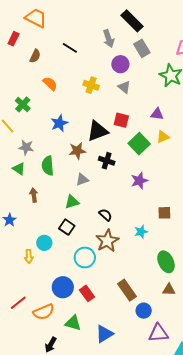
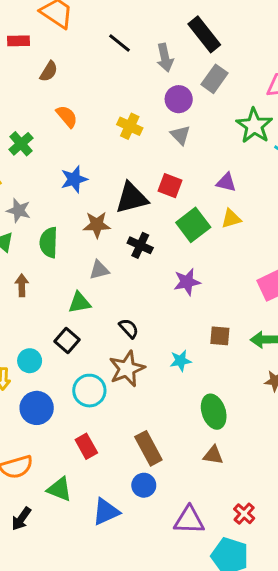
red rectangle: (14, 39) -> (19, 41), turned 56
black line: (70, 48) -> (120, 43), moved
gray rectangle: (142, 48) -> (215, 79), turned 60
blue circle: (63, 287) -> (37, 408), moved
blue circle: (144, 311) -> (144, 485), moved

